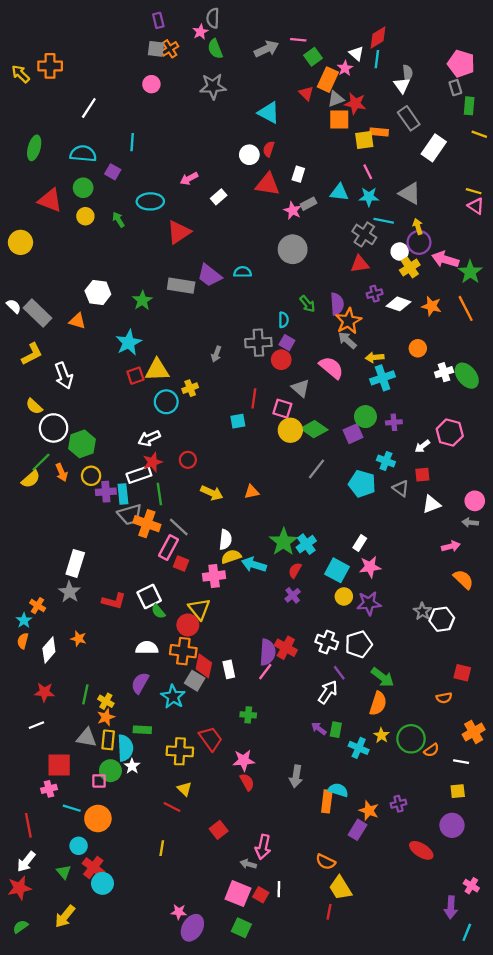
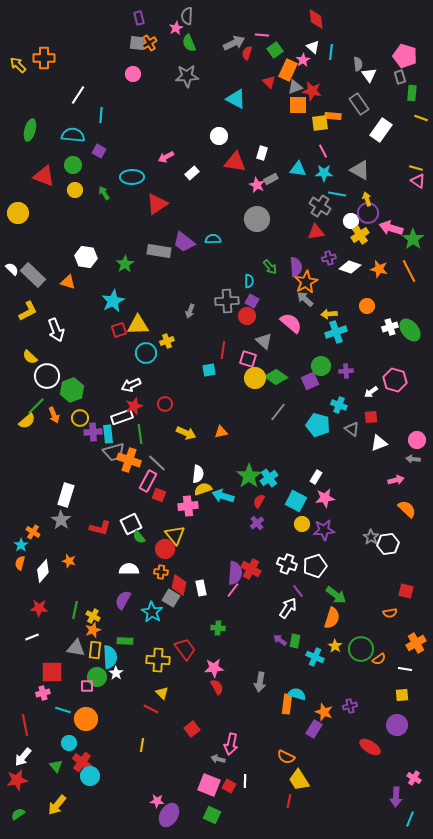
red diamond: (378, 37) -> (316, 19), moved, turned -65
white triangle: (402, 85) -> (369, 75), moved
cyan line: (132, 142) -> (101, 115), moved
red semicircle: (269, 149) -> (247, 53), moved
orange cross: (183, 651) -> (161, 572), size x0.6

